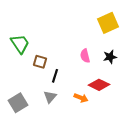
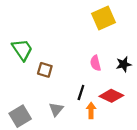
yellow square: (108, 23) -> (103, 18), moved
black line: (55, 76) -> (81, 92), moved
orange arrow: (81, 98) -> (91, 110), turned -112

